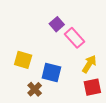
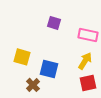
purple square: (57, 24) -> (54, 23), turned -32
pink rectangle: (75, 38) -> (88, 35), moved, turned -36

